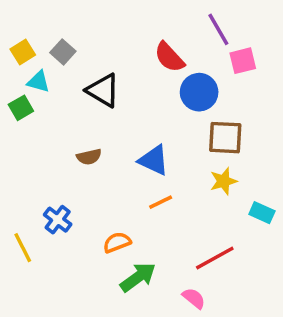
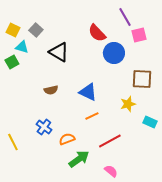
yellow square: (23, 52) -> (13, 30), turned -32
brown square: (225, 138) -> (142, 79), moved
blue cross: (58, 220) -> (44, 127), moved
red line: (215, 258) -> (110, 141), moved

